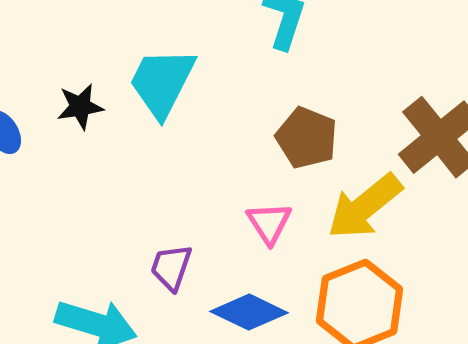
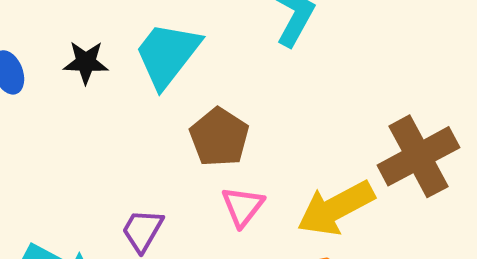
brown pentagon: (307, 138) -> (219, 137), moved

